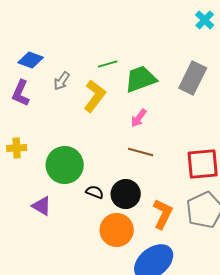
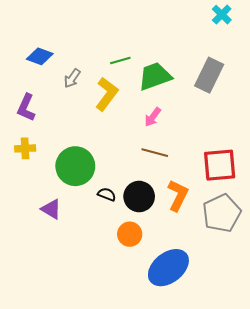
purple L-shape: (21, 93) -> (26, 108), moved
orange L-shape: (163, 214) -> (178, 195), moved
orange circle: (117, 230) -> (130, 234), size x0.7

